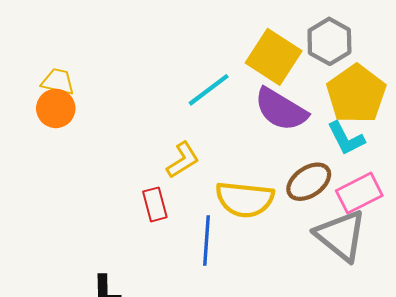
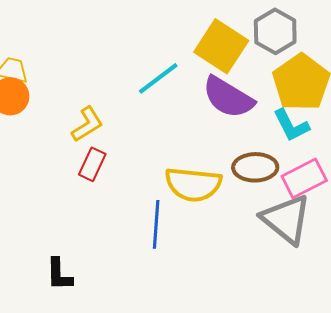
yellow L-shape: (183, 160) -> (87, 124), moved
brown ellipse: (309, 182) -> (255, 167), turned 33
red rectangle: (155, 204) -> (92, 164), moved, turned 40

